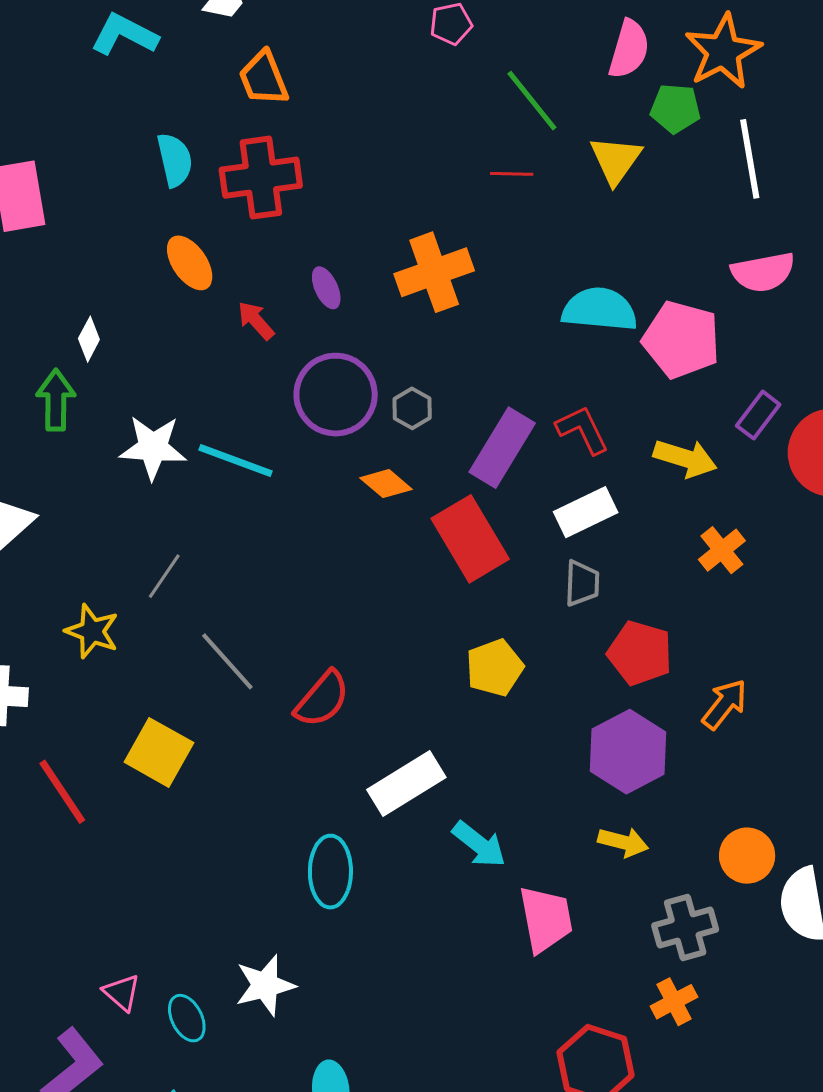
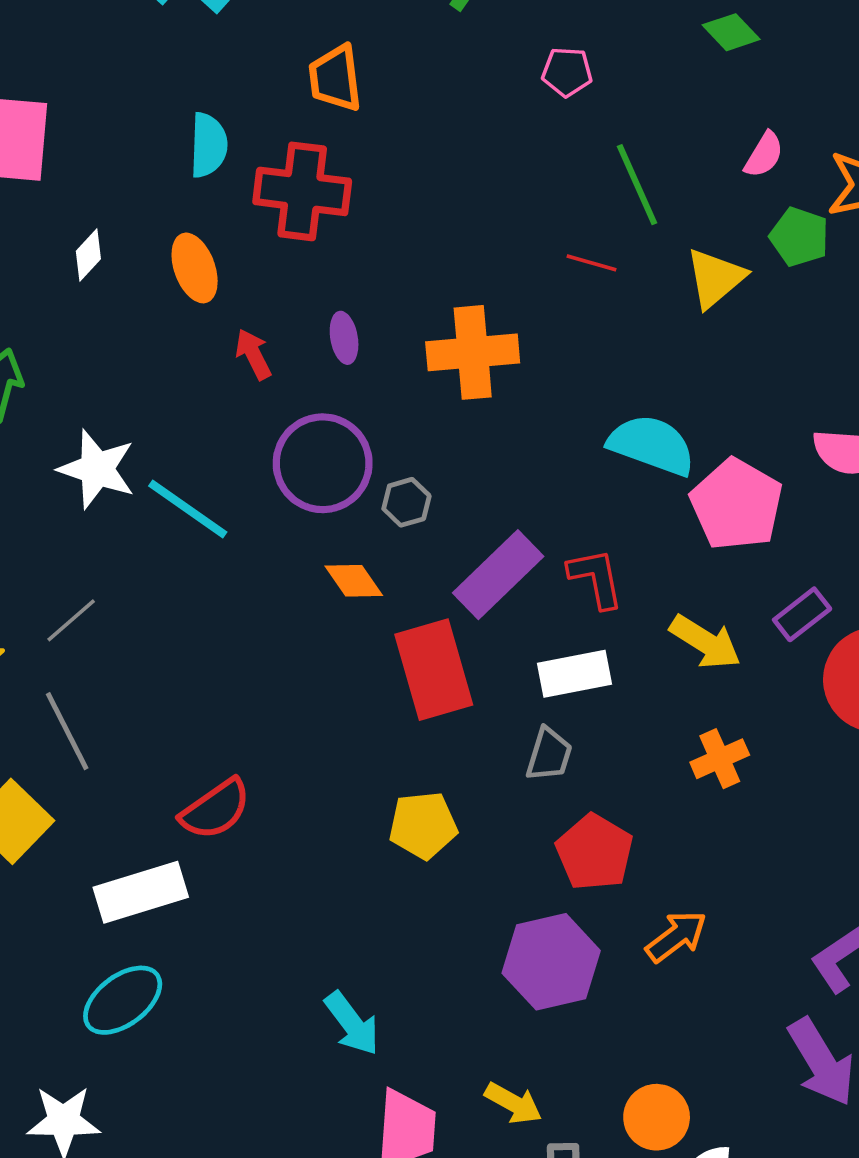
pink semicircle: (629, 49) -> (764, 155), size x0.7
white diamond: (89, 339) -> (88, 255), moved
gray line: (227, 661) -> (67, 731), moved
white rectangle: (406, 784) -> (141, 892), moved
yellow arrow: (623, 842) -> (513, 1103), moved
cyan ellipse: (330, 872) -> (123, 1000), moved, turned 38

